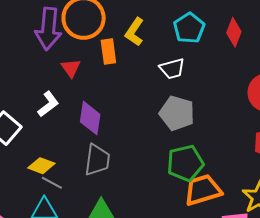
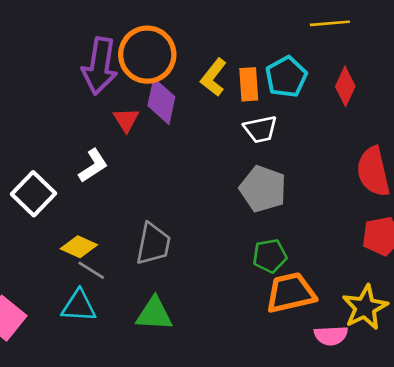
orange rectangle: (108, 51) -> (249, 84), moved
purple diamond: (90, 118) -> (161, 101), moved
green pentagon: (185, 163) -> (270, 256), size x0.7

